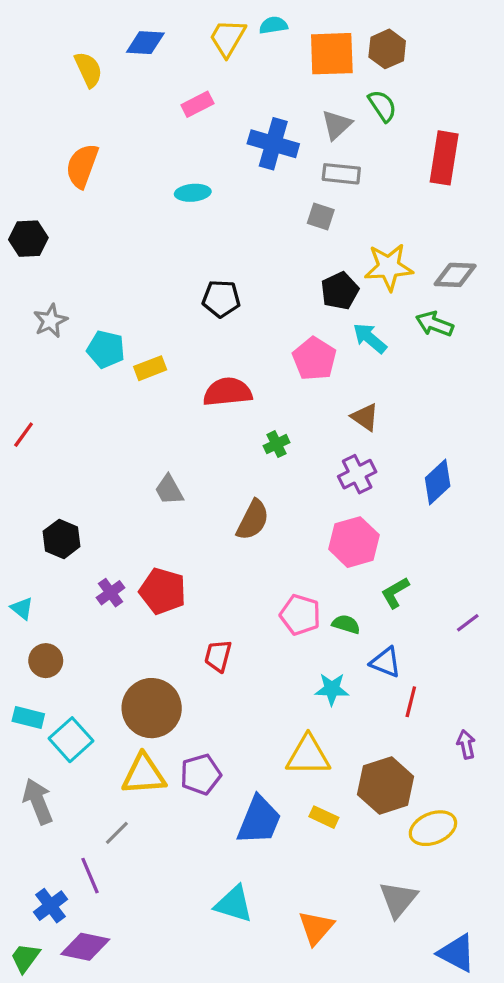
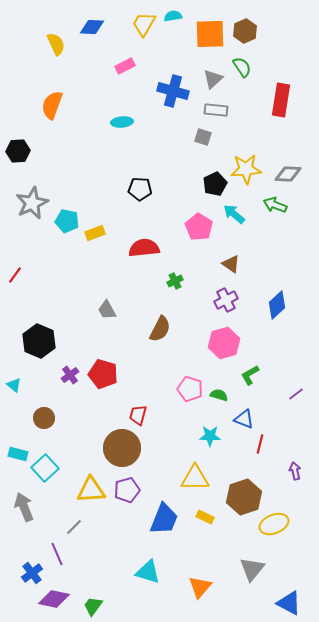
gray star: (50, 321) -> (32, 203), size x1.5
black hexagon: (62, 539) -> (39, 341), size x1.4
brown circle: (46, 661) -> (44, 418), moved
brown circle: (152, 708) -> (122, 448), moved
green trapezoid: (25, 958) -> (93, 606), moved

